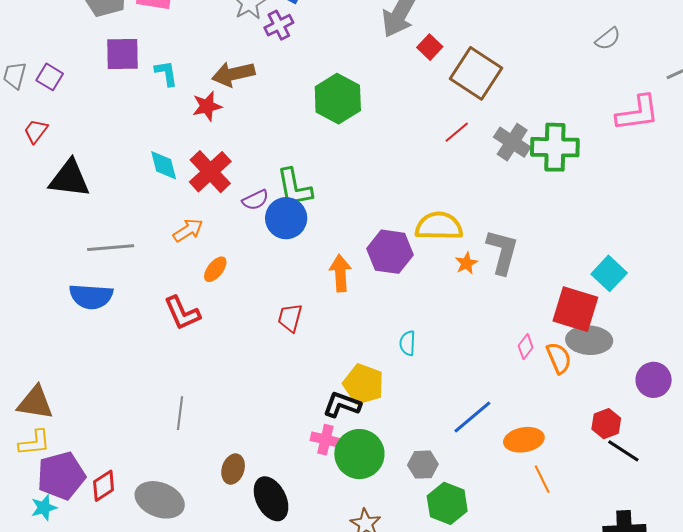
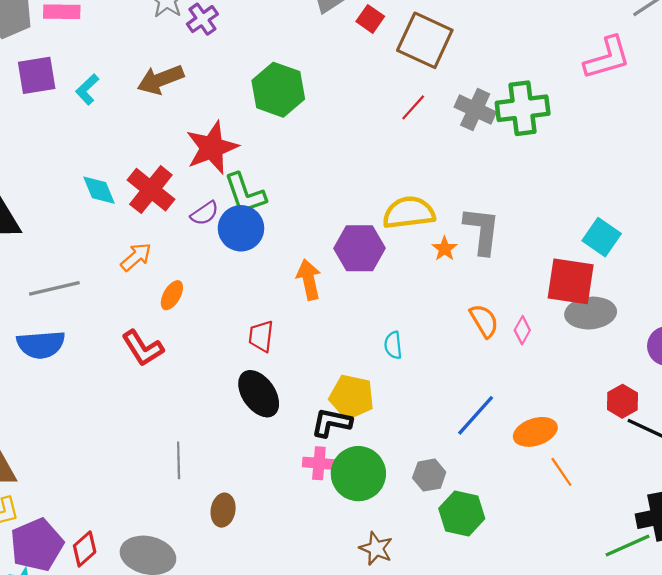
cyan L-shape: (166, 73) -> (87, 89), turned -116
red star: (207, 106) -> (212, 148), moved, size x1.6
orange semicircle: (559, 358) -> (484, 321), moved
gray line: (180, 413) -> (179, 460), moved
black ellipse: (271, 499) -> (259, 394), moved

